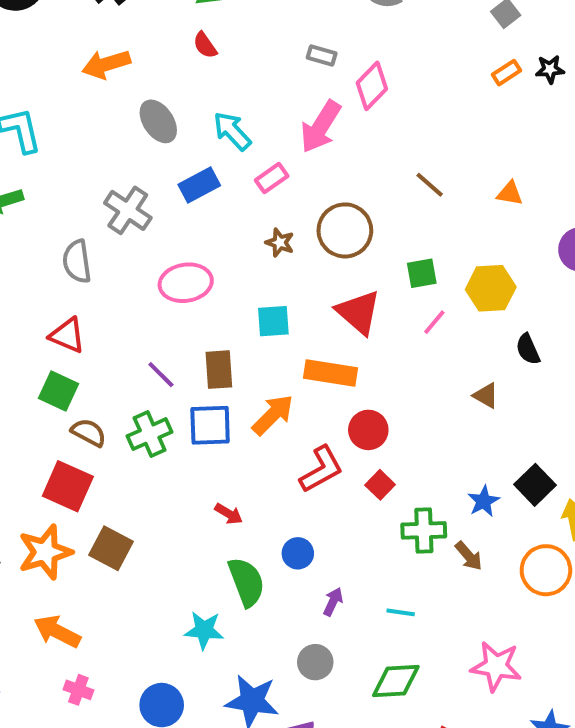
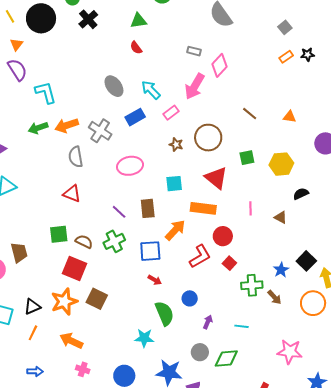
orange arrow: (106, 64) -> (67, 125), moved
pink line: (434, 322) -> (251, 208), moved, turned -40
black semicircle: (528, 349) -> (301, 194), turned 91
green square: (58, 391) -> (59, 234), moved, turned -30
blue square: (210, 425) -> (150, 251), moved
green diamond: (396, 681) -> (226, 359), moved

